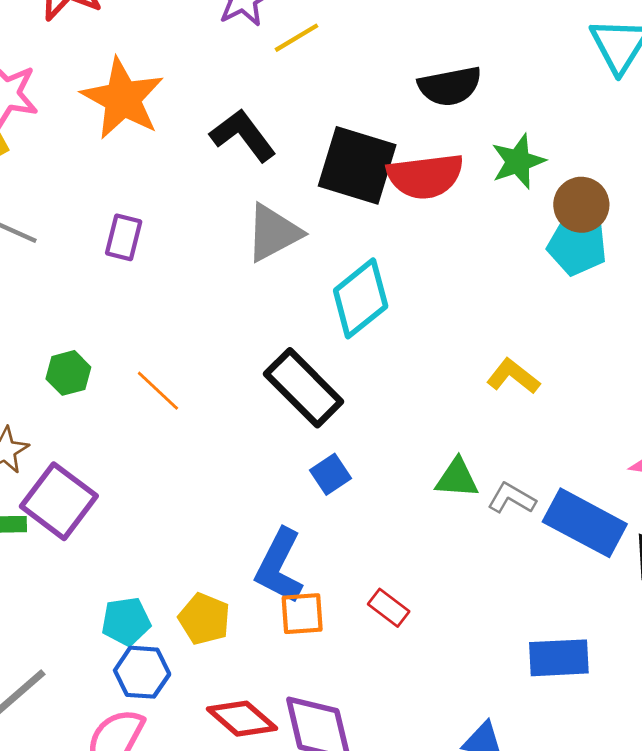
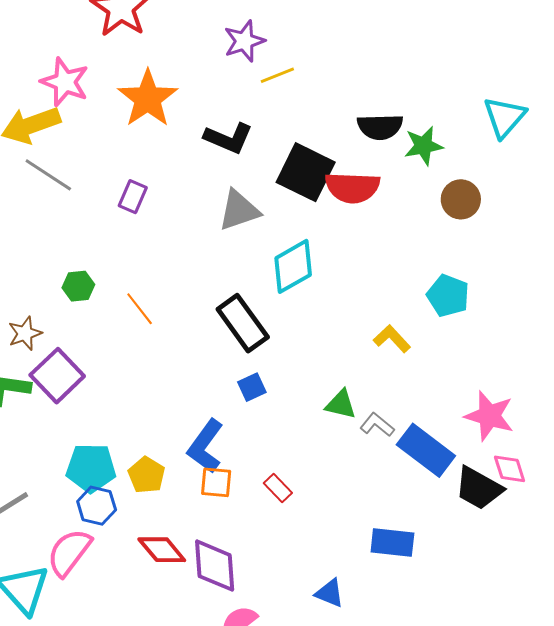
black L-shape: (243, 135) -> (228, 138), turned 141
green star: (518, 161) -> (424, 146), moved
brown circle: (581, 205) -> (461, 199), moved
cyan pentagon: (577, 246) -> (448, 296), moved
cyan pentagon: (126, 621) -> (91, 468), size x1.4

